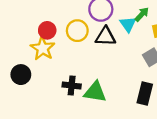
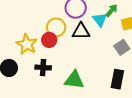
red circle: (47, 30) -> (49, 40), moved
black cross: (72, 86) -> (43, 68), moved

